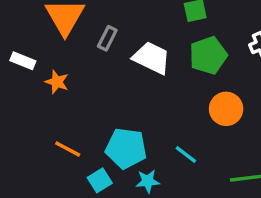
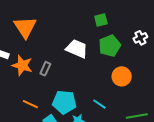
gray rectangle: (107, 38) -> (45, 69), moved
orange star: (57, 82) -> (22, 65), size x1.5

